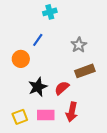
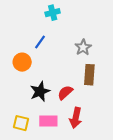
brown rectangle: (85, 71) -> (89, 75), turned -66
yellow square: (20, 117) -> (21, 123), turned 35

